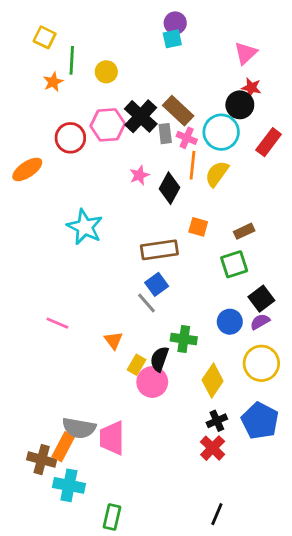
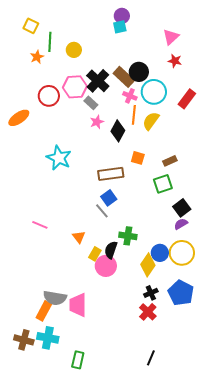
black circle: (240, 105) -> (139, 72), moved
gray rectangle: (165, 134) -> (91, 103), moved, turned -40
blue circle: (230, 322) -> (160, 253), moved
brown cross: (42, 460) -> (24, 340), moved

